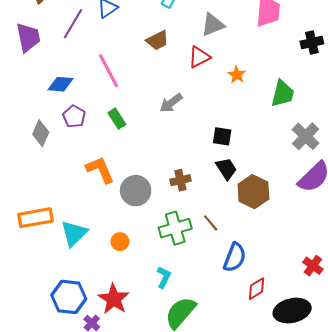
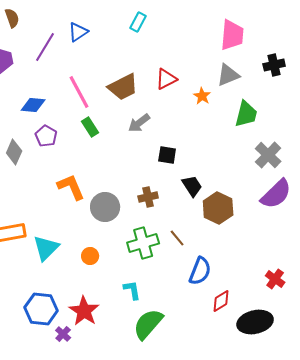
gray triangle: (213, 25) -> (228, 75), moved
brown trapezoid: (157, 40) -> (123, 87), moved, size x1.4
green rectangle: (117, 119) -> (90, 127), moved
black square: (222, 136) -> (167, 155), moved
cyan L-shape: (164, 277) -> (132, 290), turned -35

